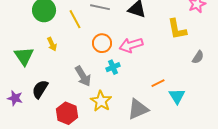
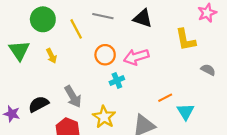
green triangle: (24, 56) -> (19, 50), moved
gray semicircle: (198, 57) -> (208, 70), turned -96
gray arrow: (83, 76) -> (73, 97), moved
black semicircle: (40, 89) -> (39, 104), turned 30

